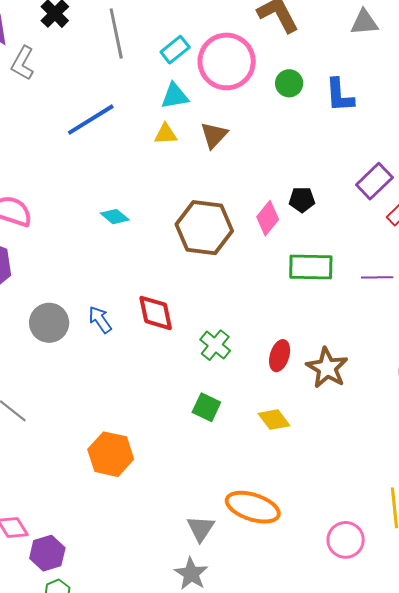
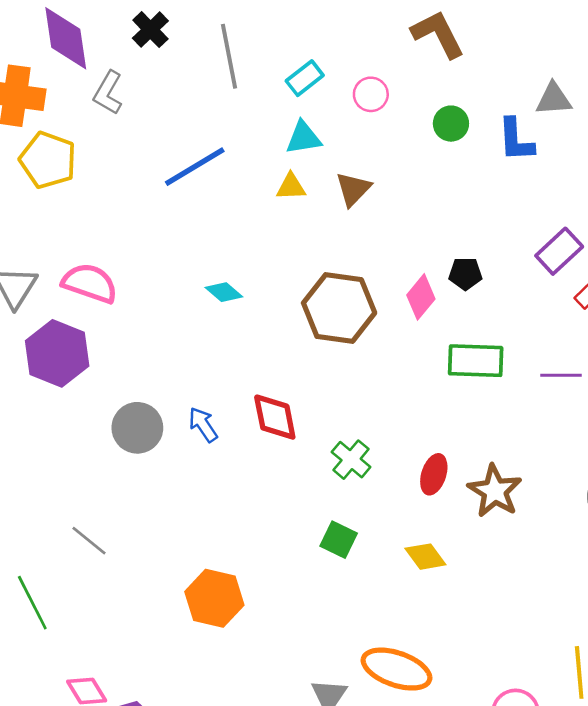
gray triangle: (364, 22) -> (554, 99), moved
pink circle: (227, 61) -> (371, 94), size x0.5

